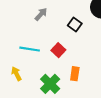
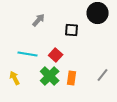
black square: (75, 25) -> (72, 30), turned -32
green cross: (50, 84) -> (50, 76), moved

